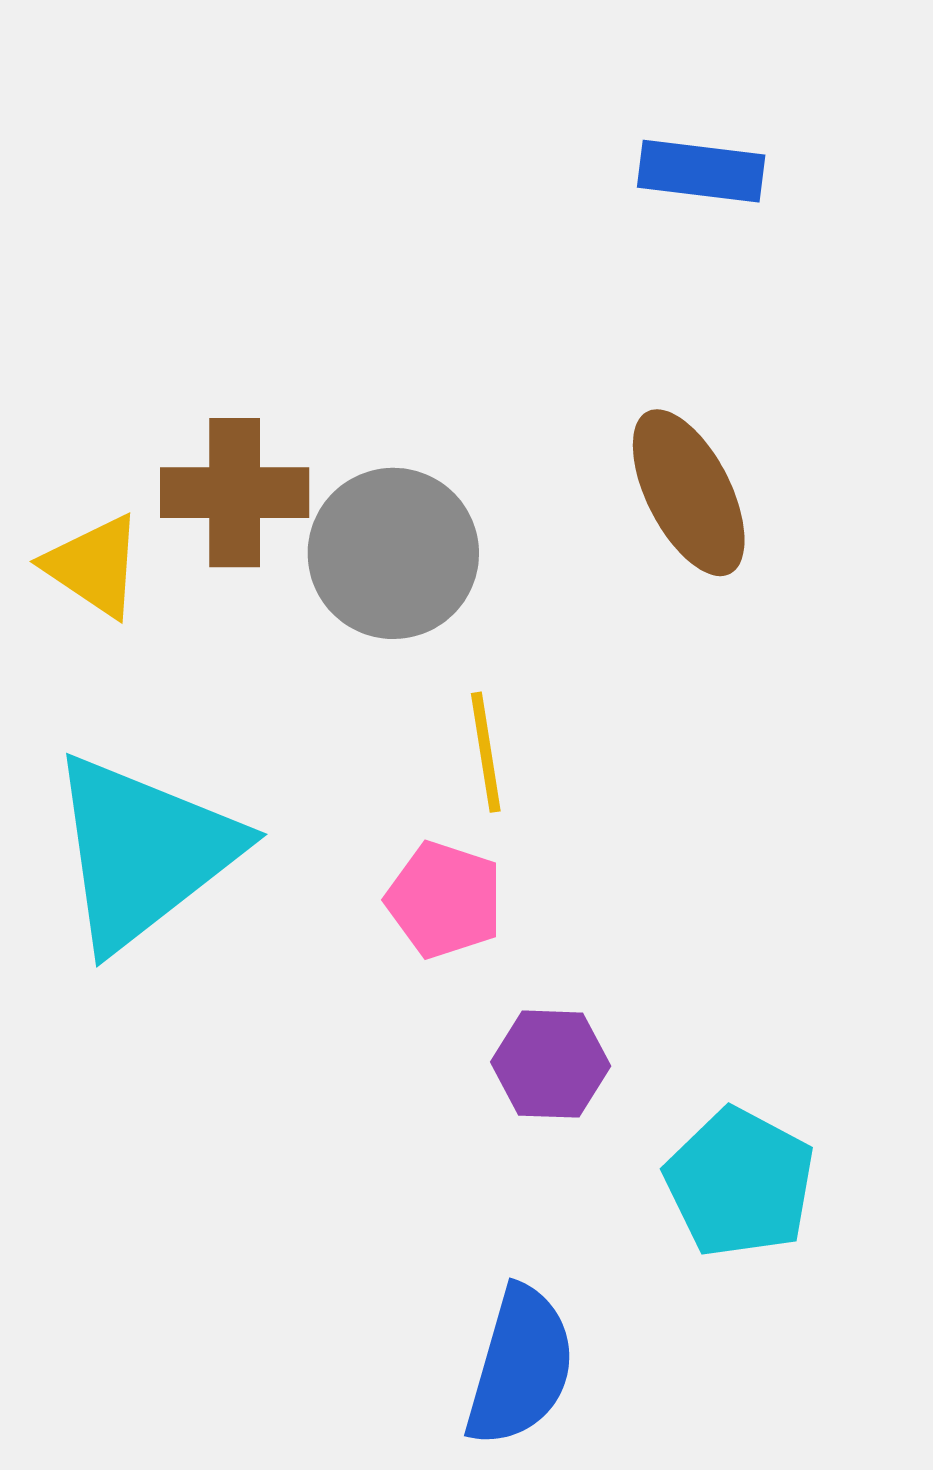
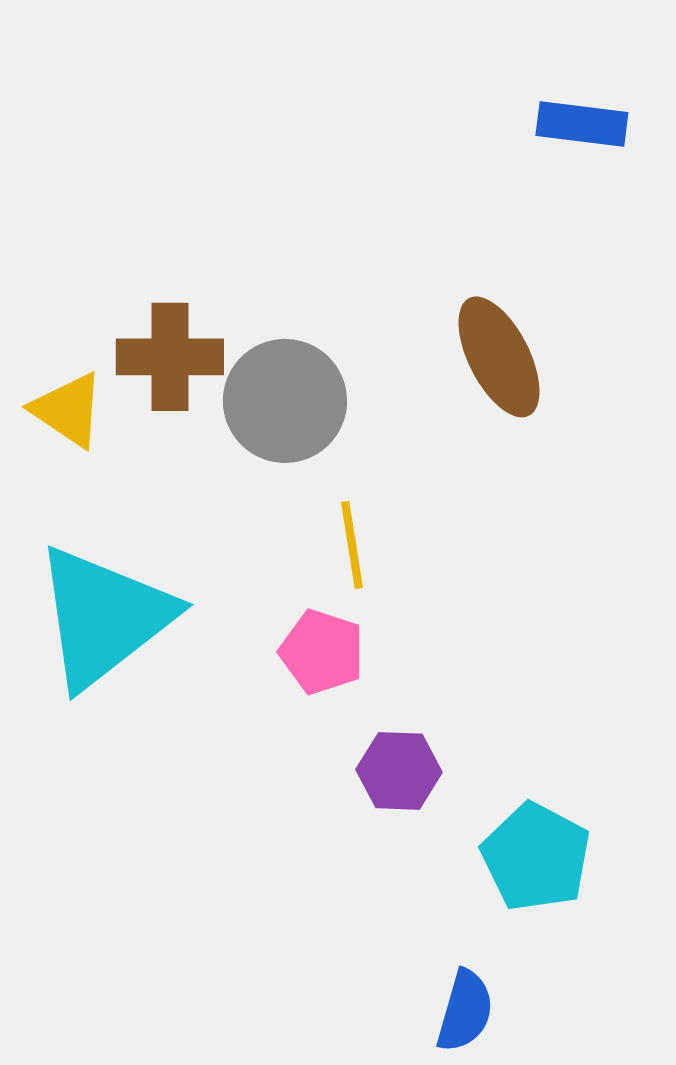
blue rectangle: (701, 171) -> (582, 124), moved
blue semicircle: (520, 1366) -> (465, 1011), moved, size x0.7

